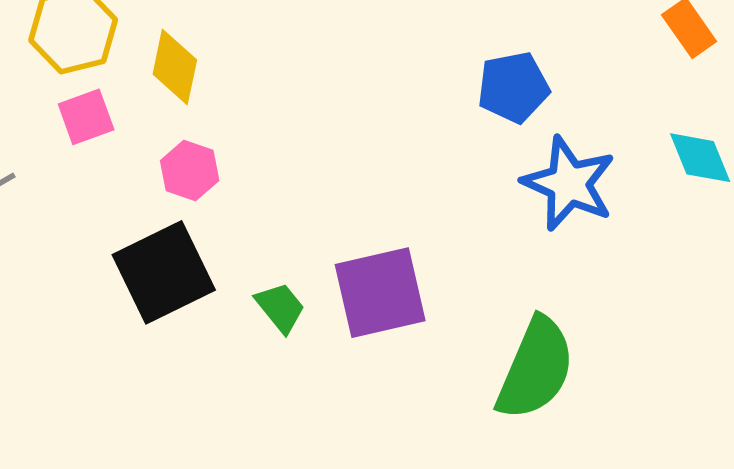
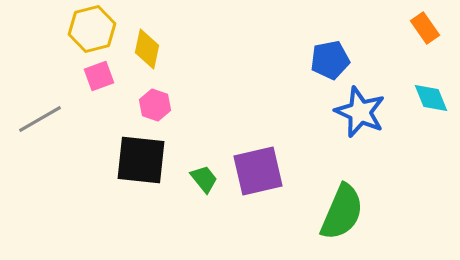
black square: (164, 272) -> (141, 160), turned 32

